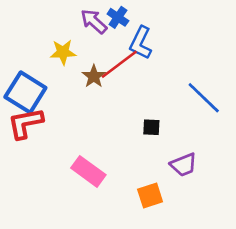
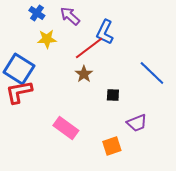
blue cross: (118, 17) -> (37, 13), moved
brown star: (94, 76) -> (84, 74), moved

